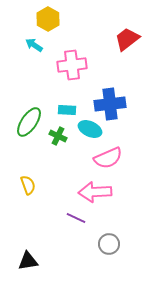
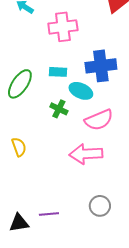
green cross: (58, 136) -> (59, 109), moved
purple line: (76, 218) -> (49, 214), moved, turned -30

